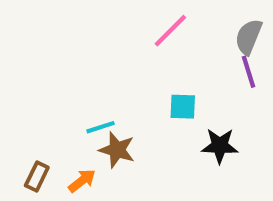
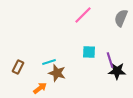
purple line: (248, 72) -> (110, 60), moved
black star: (220, 146) -> (117, 71), moved
brown rectangle: (37, 177) -> (18, 67), moved

